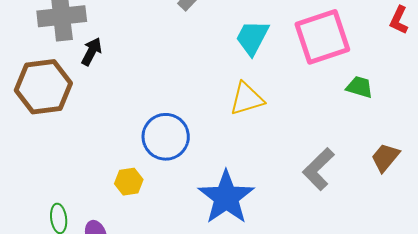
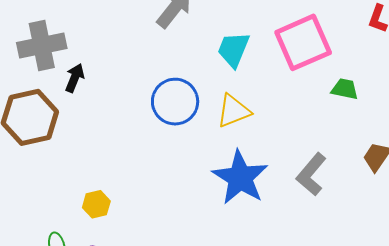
blue circle: (166, 137) -> (175, 102), moved
yellow hexagon: (129, 182) -> (96, 204), moved
blue star: (226, 197) -> (240, 178), moved

